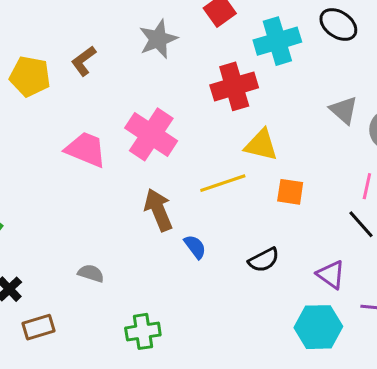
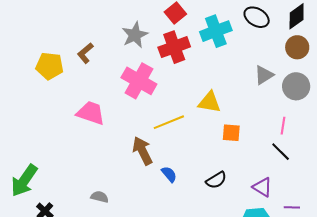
red cross: (234, 86) -> (174, 47), moved
gray triangle: (344, 110) -> (264, 75), turned 50
pink cross: (151, 134) -> (139, 81), moved
yellow line: (223, 183) -> (169, 122), moved

